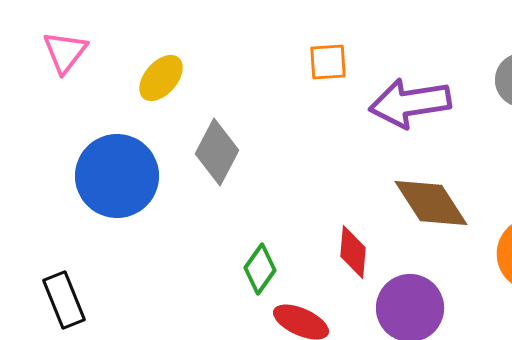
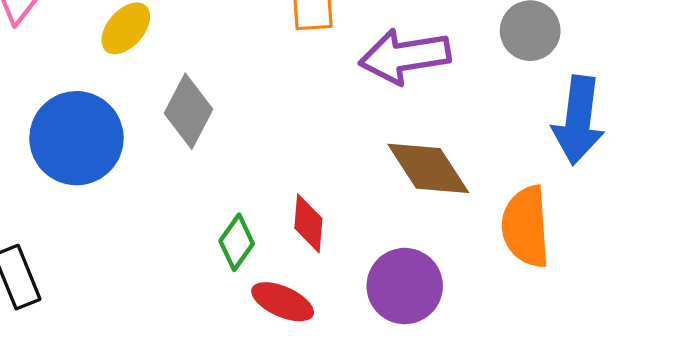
red diamond: (353, 252) -> (308, 223), moved

